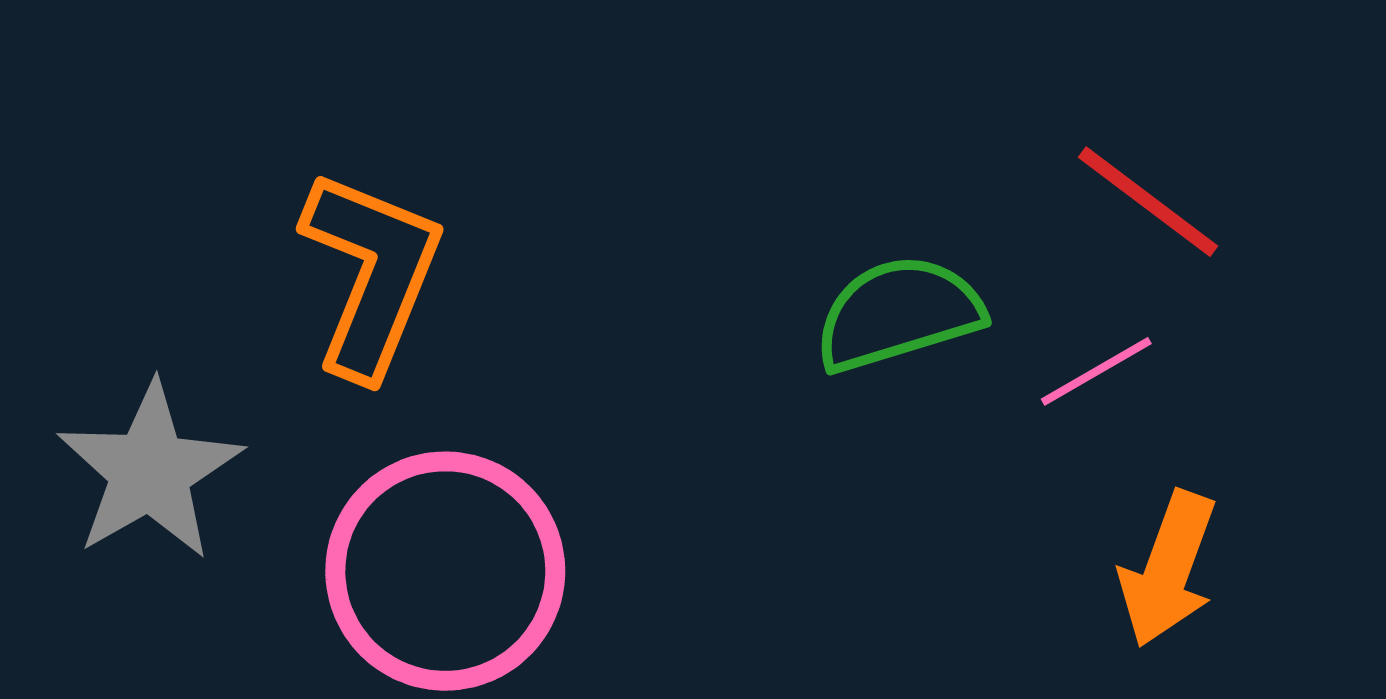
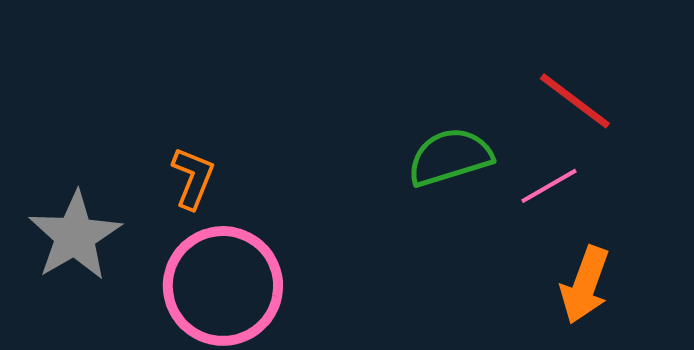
orange L-shape: (371, 274) -> (193, 178), moved, size x0.6

